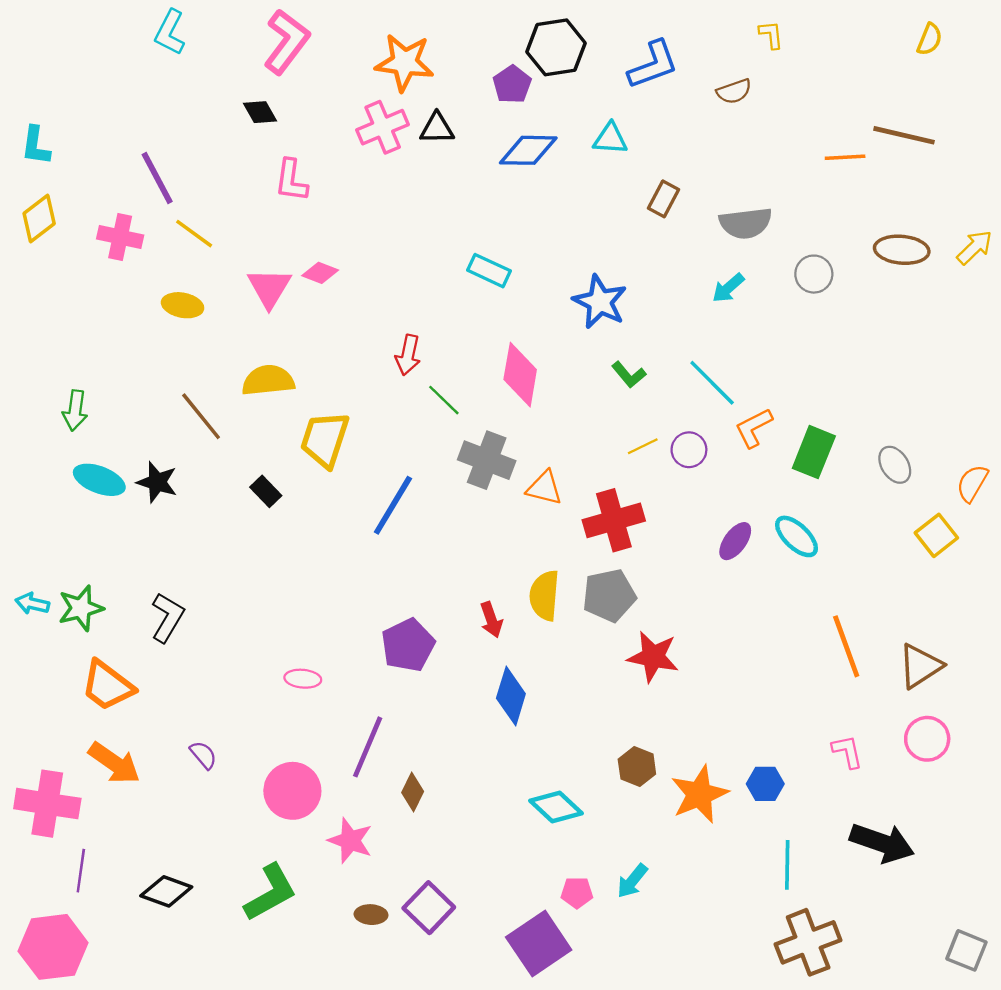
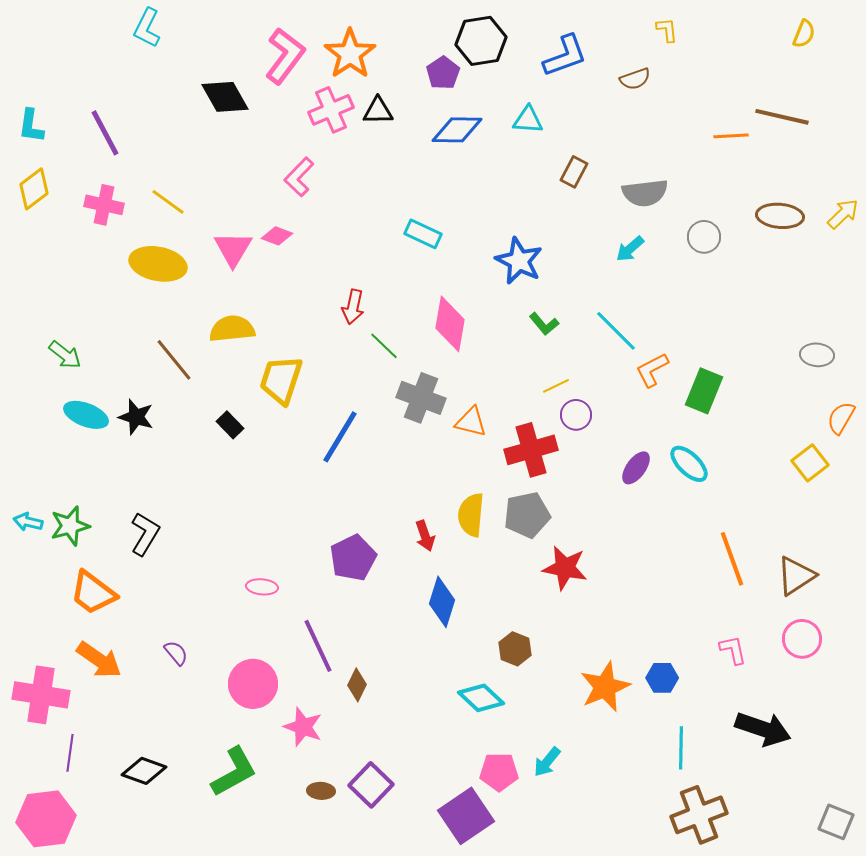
pink L-shape: (287, 42) -> (285, 56), moved
orange star: (405, 62) -> (350, 54), turned 30
black diamond: (260, 112) -> (225, 97), size x1.6
purple line: (157, 178) -> (105, 133), moved
pink L-shape: (291, 180) -> (299, 177), moved, turned 36
yellow ellipse: (183, 305) -> (158, 264), size x1.6
green arrow: (75, 410) -> (65, 355), turned -60
purple circle: (689, 450) -> (576, 415), moved
gray ellipse: (895, 465) -> (817, 355), moved, turned -52
purple line: (368, 747) -> (318, 646), turned -48
brown hexagon: (637, 767) -> (515, 649), moved
pink pentagon: (577, 893) -> (499, 772), size x1.4

